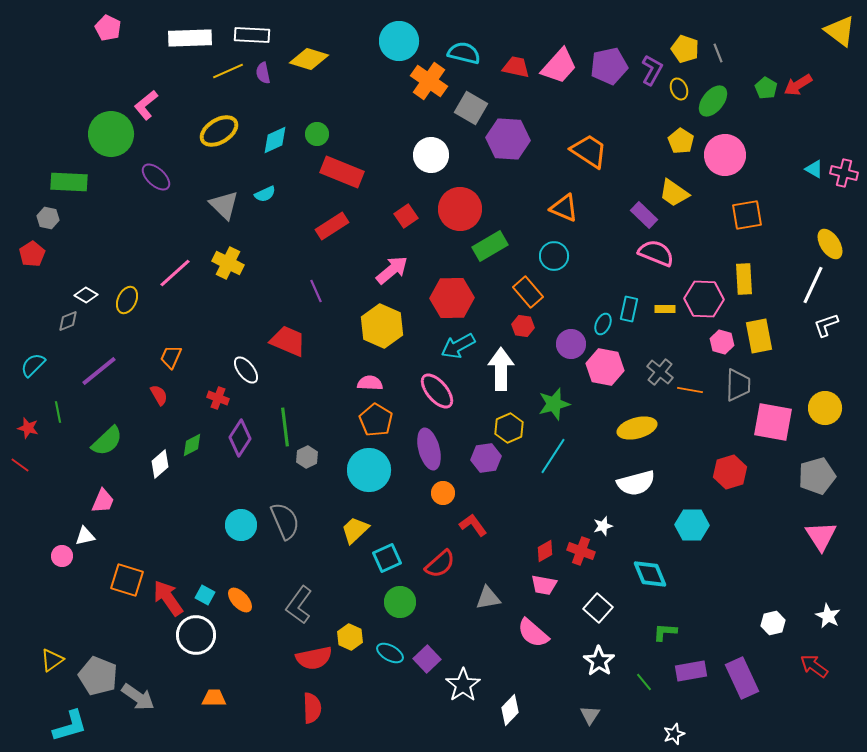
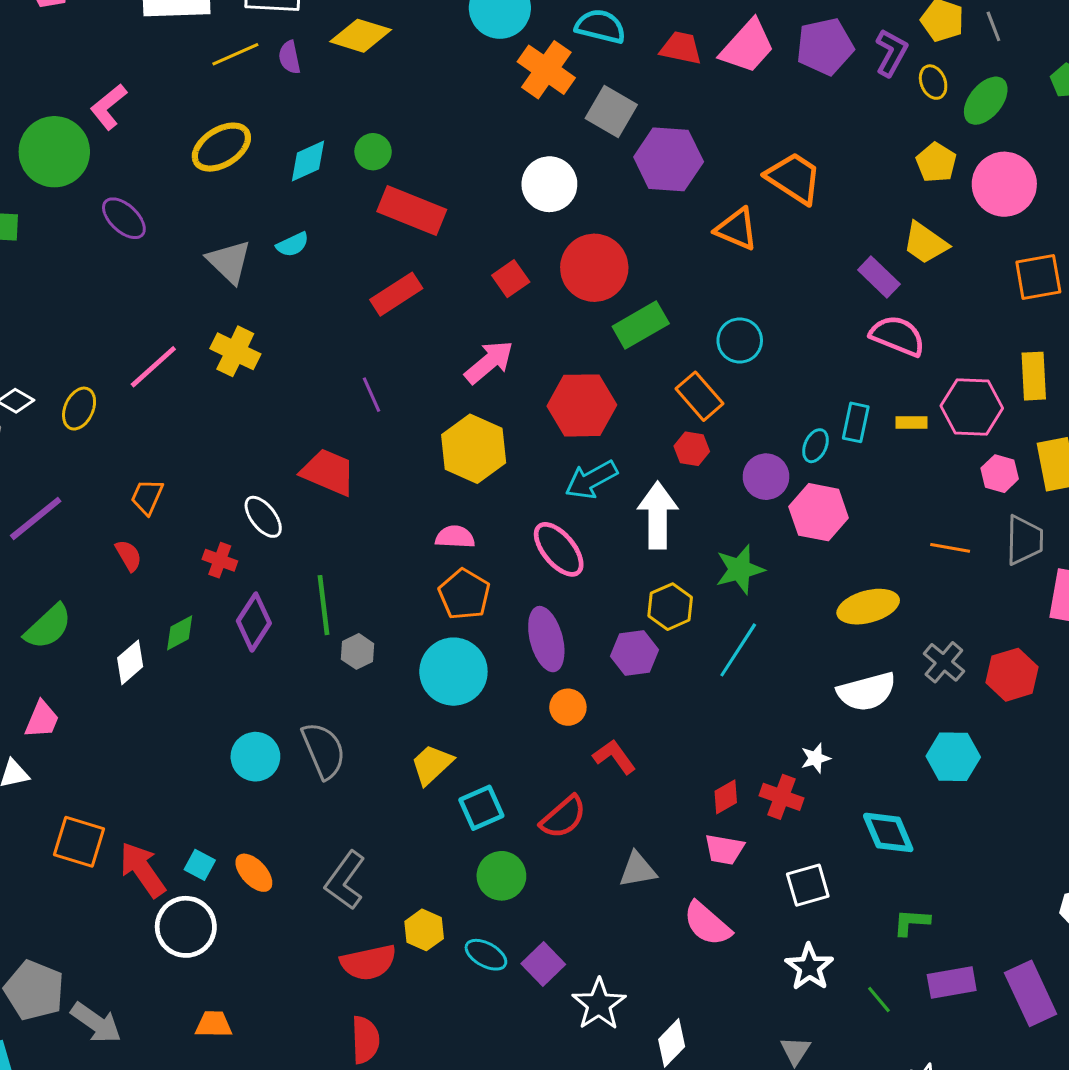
orange triangle: (564, 208) -> (737, 229), moved
gray cross: (660, 372) -> (944, 662), moved
white square: (598, 608) -> (808, 885), turned 32

